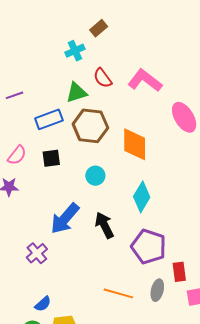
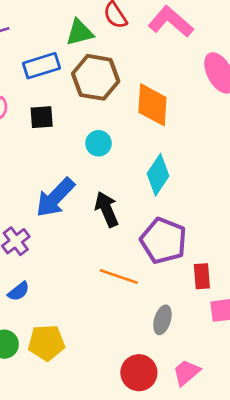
gray ellipse: (157, 290) -> (162, 320), moved
orange line: (118, 293) -> (119, 276), moved
blue semicircle: (43, 304) -> (19, 291), moved

